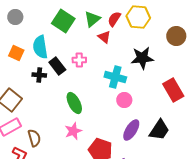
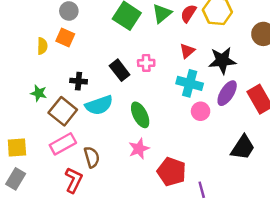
red triangle: (104, 37) -> (187, 51), moved, turned 40
cyan semicircle: (40, 47) -> (99, 105), moved, turned -100
orange square: (16, 53) -> (65, 38), moved
black cross: (39, 75) -> (79, 81), moved
purple ellipse: (131, 130) -> (227, 93), moved

